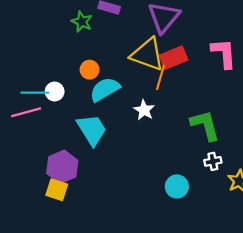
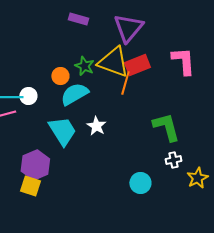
green star: (82, 22) -> (84, 66), moved
white star: (144, 110) -> (96, 126), moved

